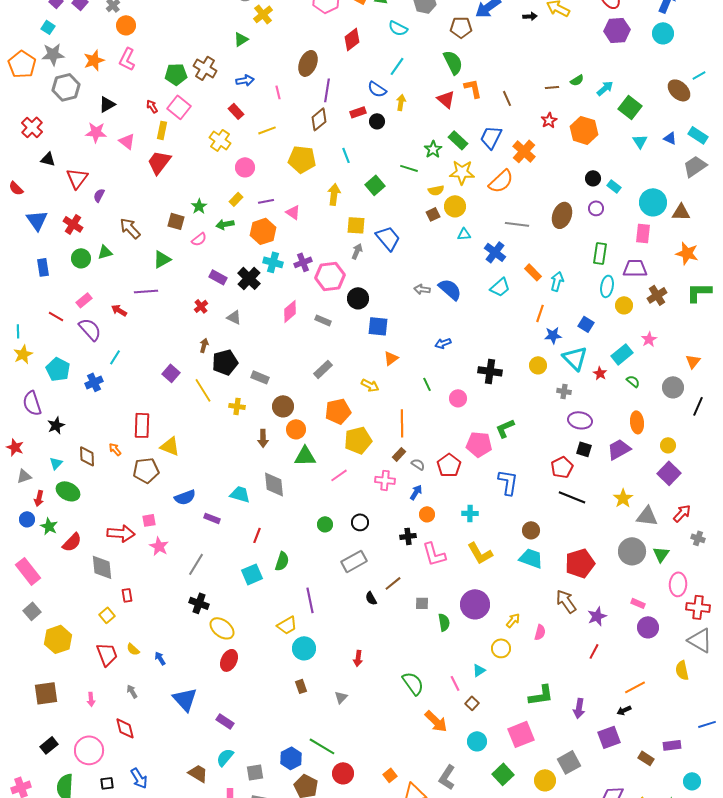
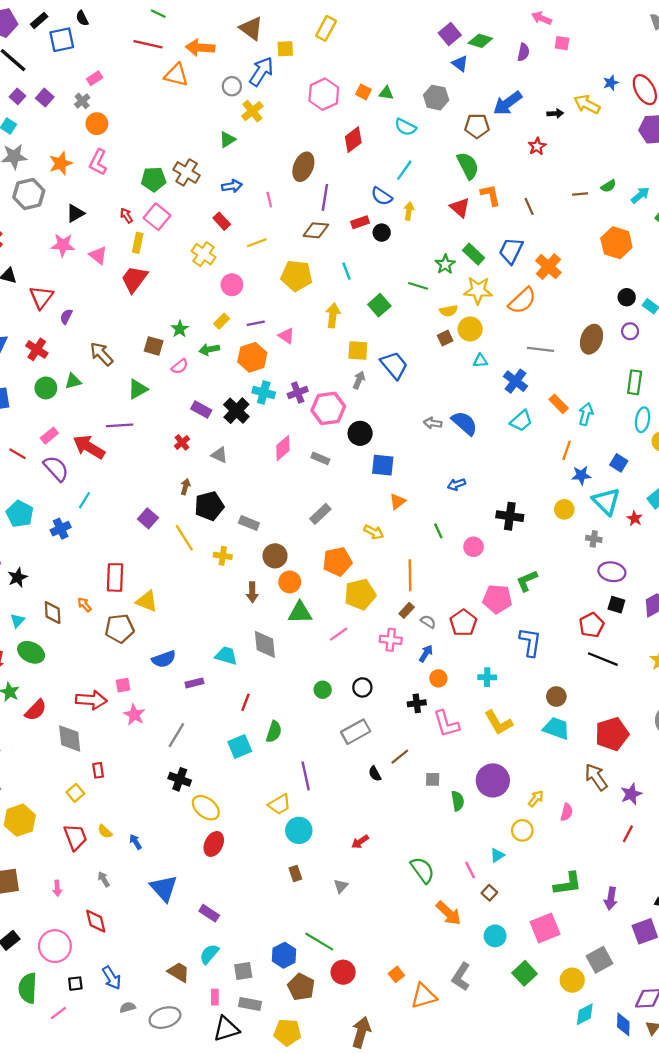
brown diamond: (319, 119) -> (316, 230), turned 45
red star: (549, 120) -> (537, 146), moved
red arrow: (119, 310) -> (89, 447), size x1.8
purple rectangle: (212, 518) -> (194, 683), turned -35
red arrow: (358, 658) -> (360, 842), turned 49

